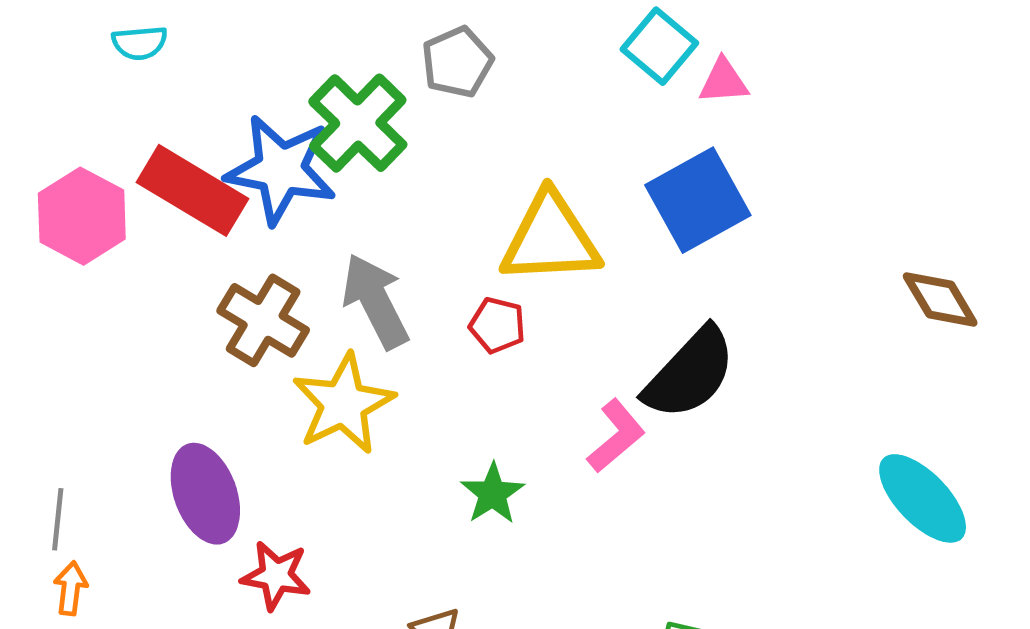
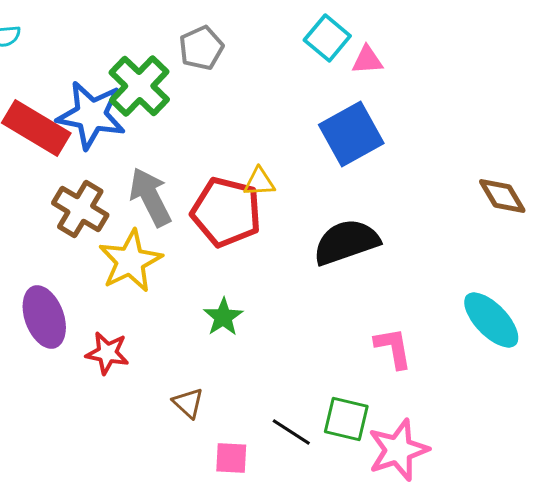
yellow triangle: (550, 239) -> (259, 182), moved, size x0.5
red pentagon: (497, 325) -> (226, 212), size x2.0
black semicircle: (690, 373) -> (346, 242), turned -152
pink L-shape: (616, 436) -> (393, 348), moved, turned -60
red star: (276, 575) -> (107, 353), moved

